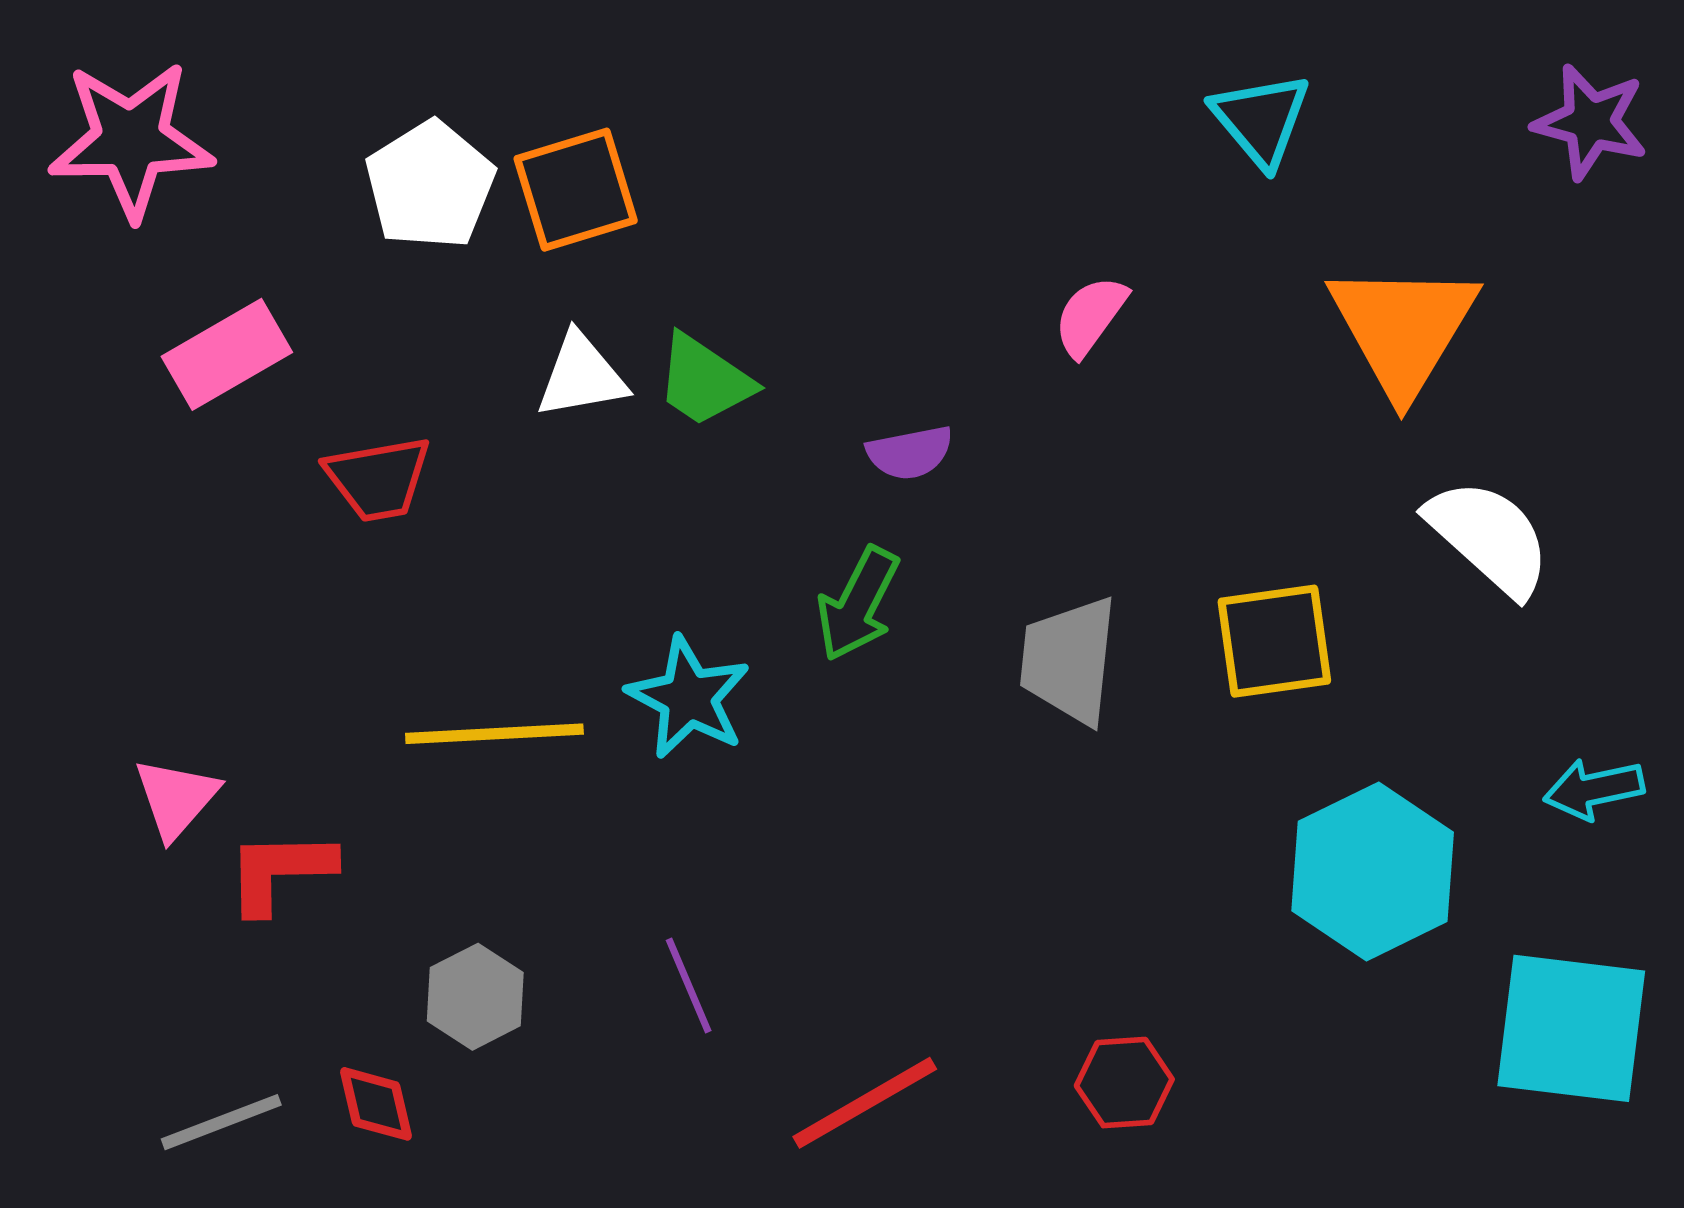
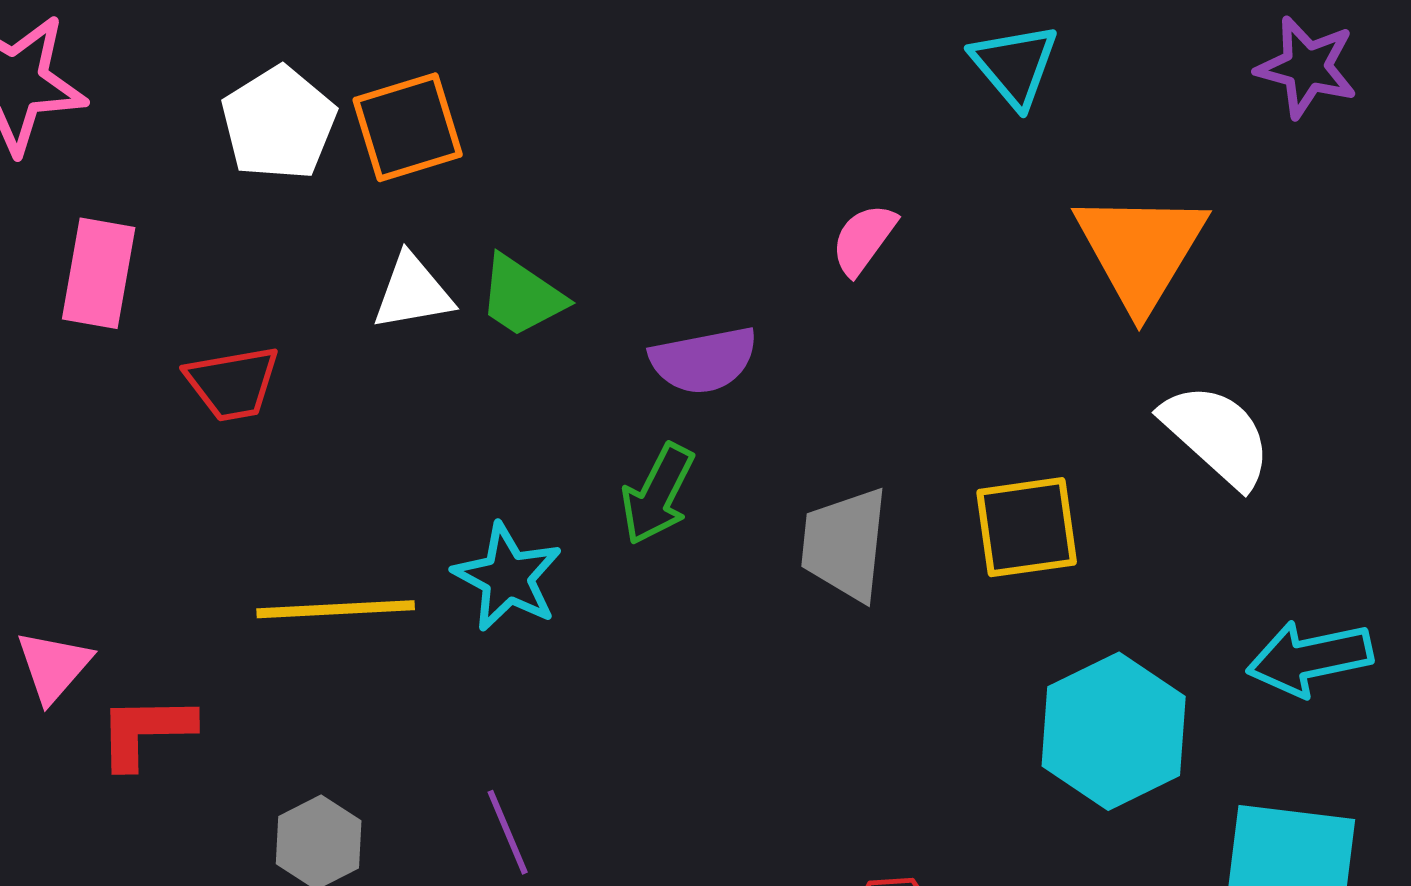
pink rectangle: (227, 354) -> (99, 273), turned -50
purple semicircle: (910, 453) -> (704, 360), size x1.4
cyan arrow: (1594, 789) -> (1310, 658), size x1.4

